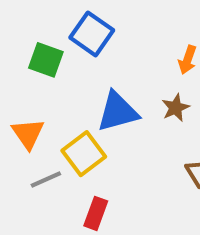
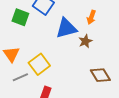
blue triangle: (118, 112) -> (66, 28), moved

